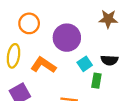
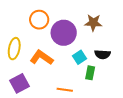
brown star: (108, 19) -> (93, 23), moved
orange circle: (29, 23) -> (39, 20), moved

